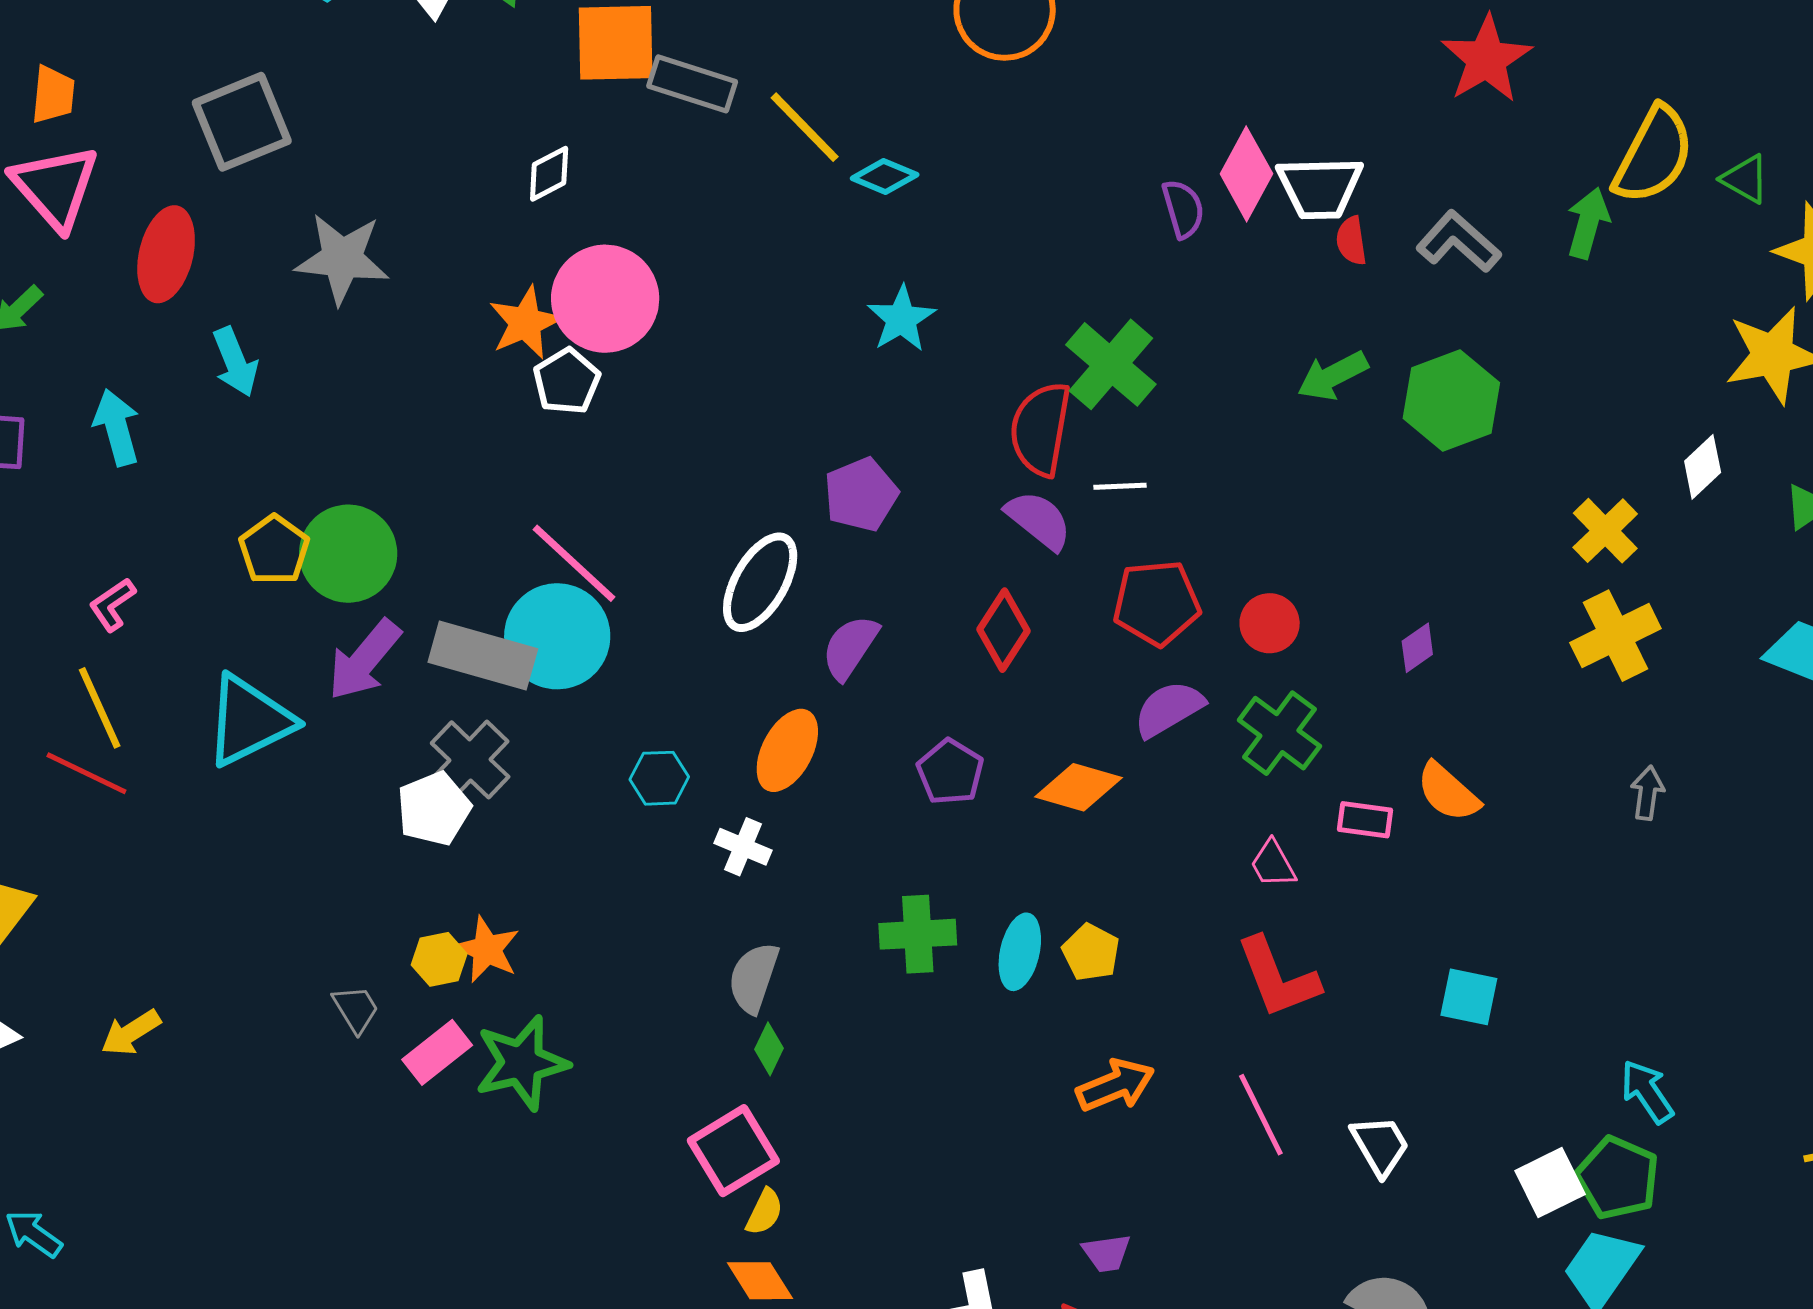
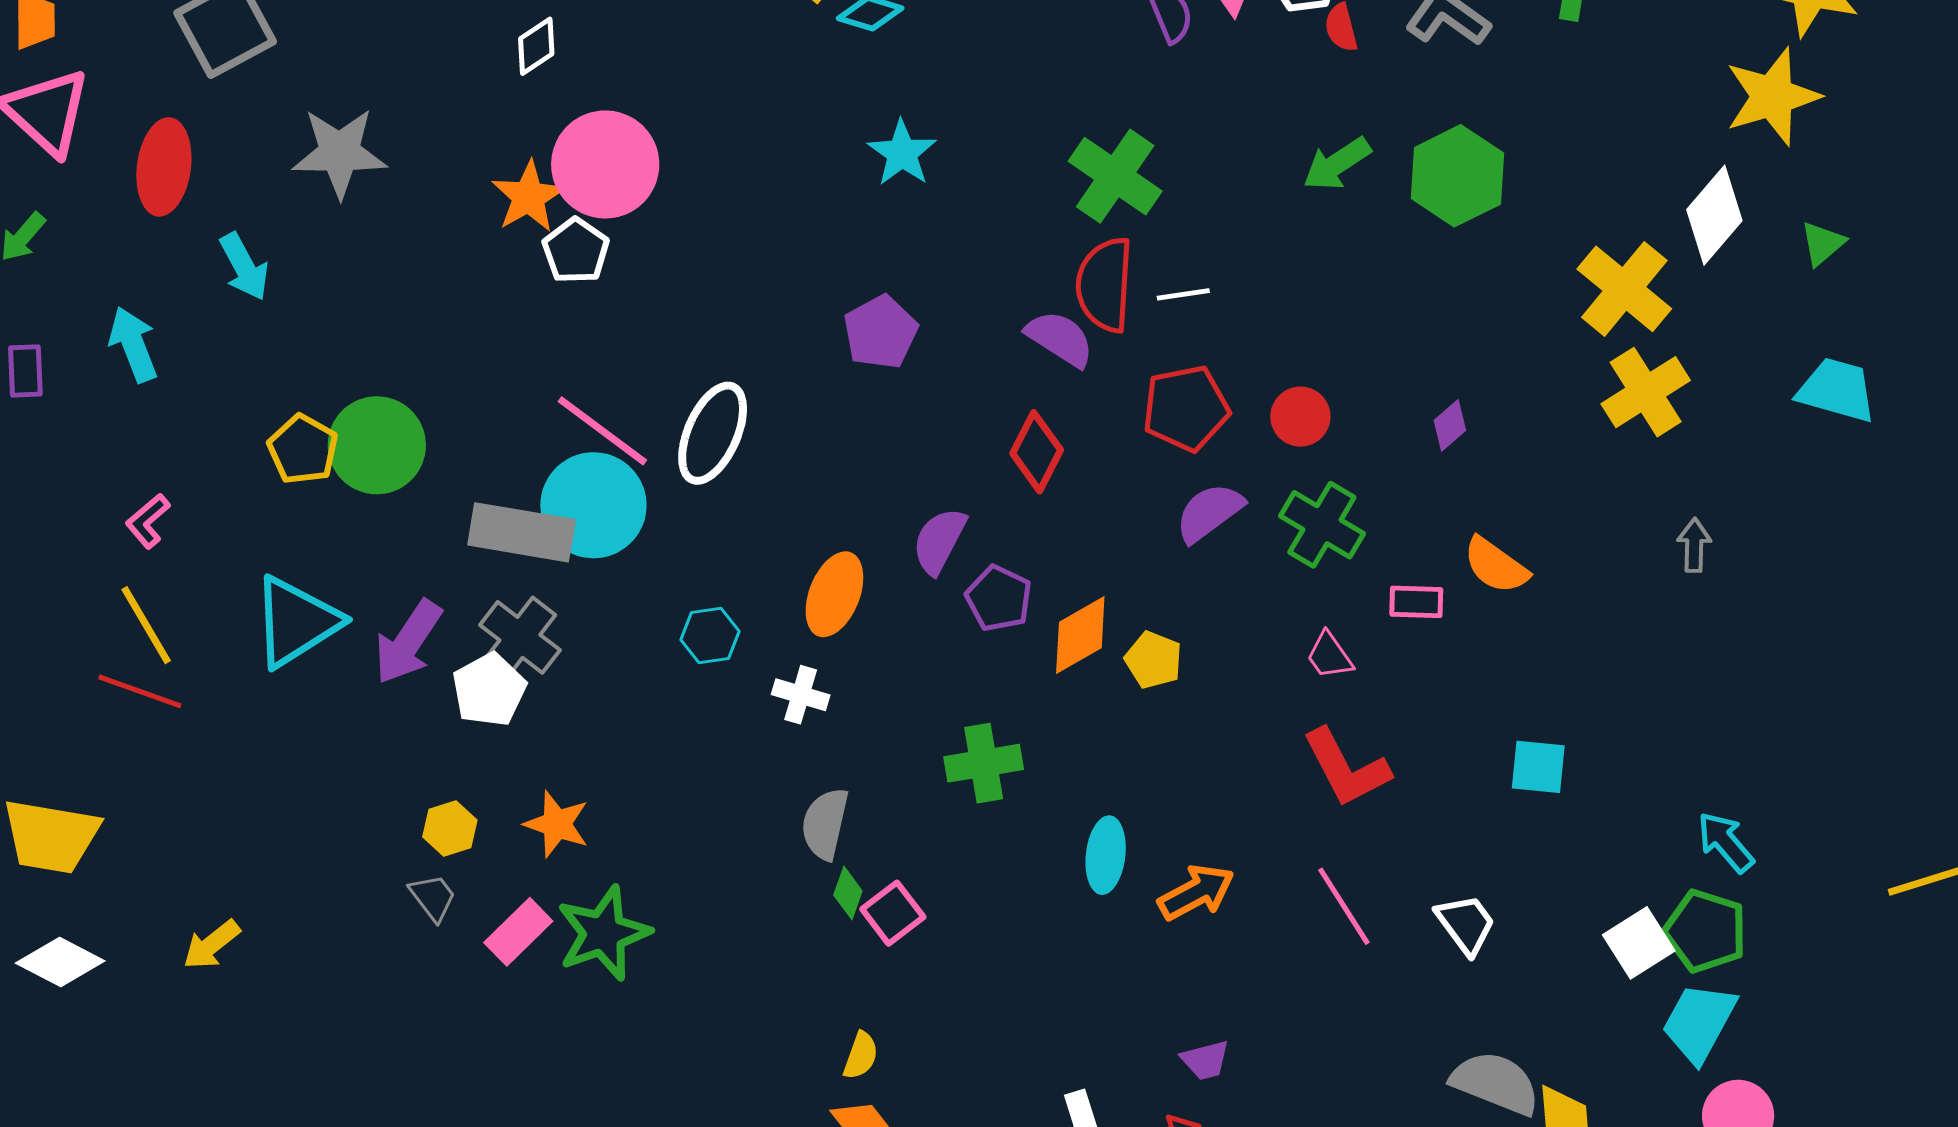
red semicircle: (1041, 429) -> (1105, 285), moved
white diamond: (1703, 467) -> (1714, 215), size x1.5
white line: (1120, 486) -> (1183, 294), moved
yellow cross: (1605, 531) -> (1624, 289), size x1.4
white ellipse: (760, 582) -> (713, 433), moved
purple semicircle: (850, 647) -> (939, 541), moved
purple arrow: (364, 660) -> (408, 642), moved
orange diamond: (1079, 787) -> (1080, 635), moved, turned -40
cyan ellipse: (1020, 952) -> (1106, 855), moved
yellow pentagon: (1091, 952) -> (1153, 660), moved
yellow hexagon: (439, 959) -> (450, 829), moved
pink square: (733, 1151) -> (893, 913), moved, size x0.7

